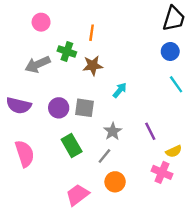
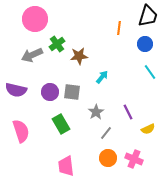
pink circle: (41, 22) -> (35, 19), size x1.6
orange line: (92, 33) -> (119, 28), moved
green cross: (67, 51) -> (57, 44), turned 35
gray line: (104, 156) -> (106, 133), moved
pink cross: (162, 172) -> (134, 159), moved
orange circle: (115, 182) -> (108, 158), moved
pink trapezoid: (77, 195) -> (66, 166), turned -60

